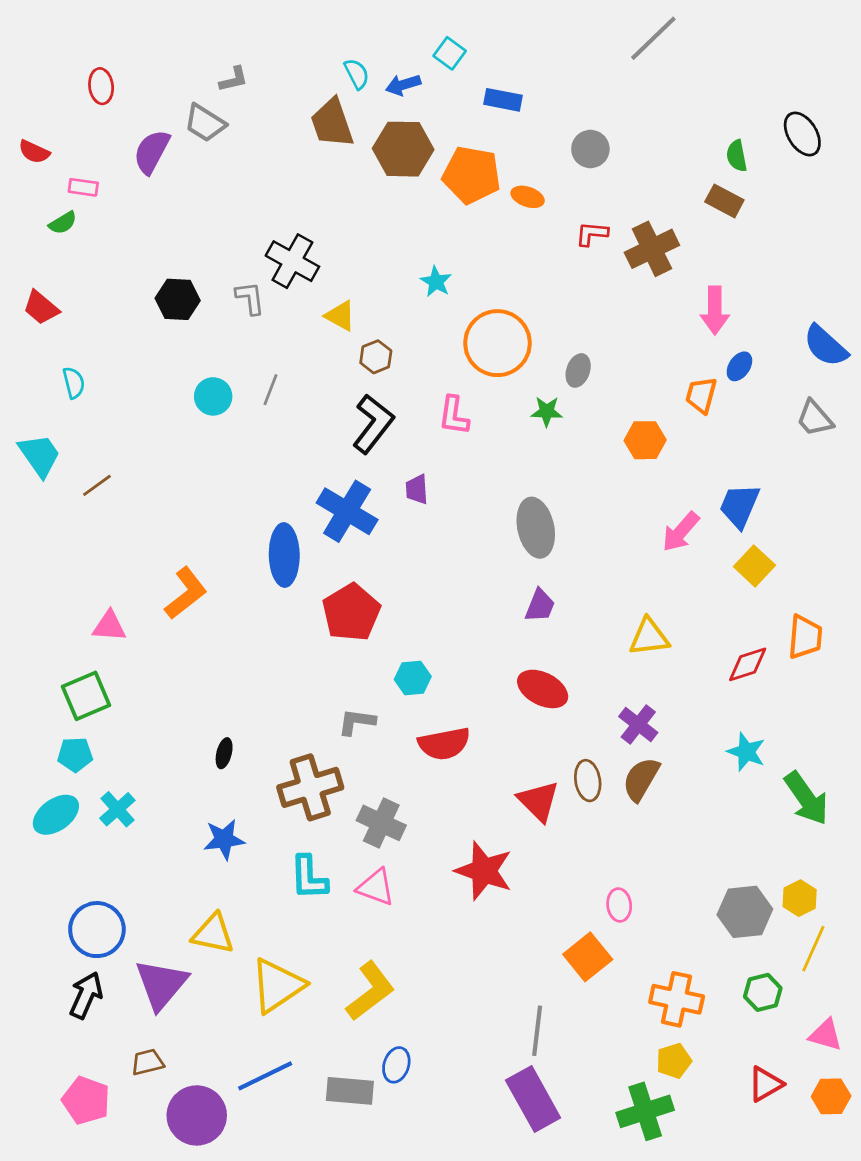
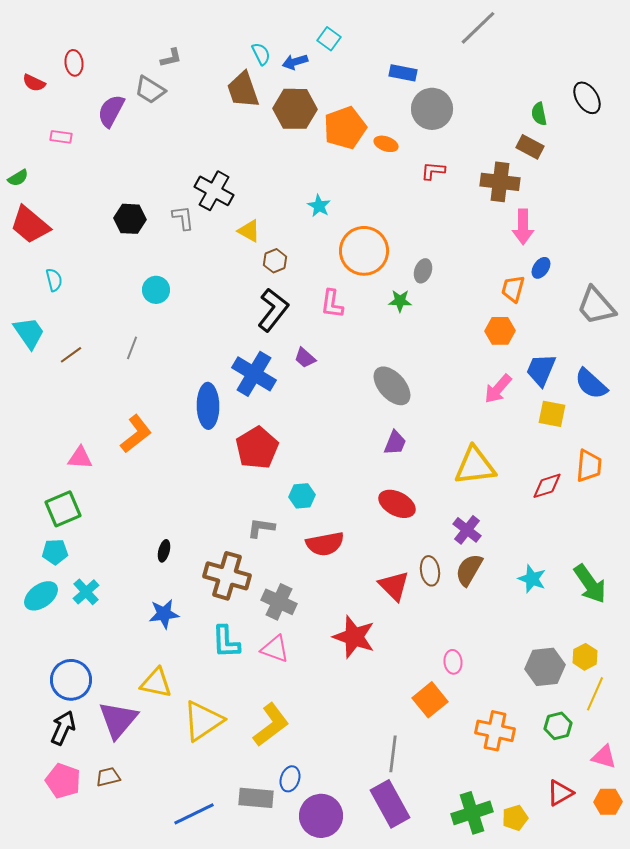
blue rectangle: (503, 100) -> (403, 73), moved
gray circle: (590, 149) -> (432, 109), size x1.5
red semicircle: (34, 152) -> (34, 83), moved
orange pentagon: (472, 175) -> (345, 128), turned -30
green semicircle: (63, 223) -> (18, 178), moved
brown cross: (652, 249) -> (500, 182), moved, turned 33
red trapezoid: (41, 308) -> (30, 225), size x1.5
blue semicircle: (826, 346) -> (591, 384), moved
gray line: (271, 390) -> (132, 348), moved
gray trapezoid: (815, 418) -> (596, 306), size x1.4
orange hexagon: (645, 440) -> (500, 331), moved
purple trapezoid: (417, 489) -> (305, 358), turned -45
gray ellipse: (536, 528) -> (392, 386), turned -30
yellow square: (754, 566) -> (552, 414), turned -32
yellow triangle: (649, 637) -> (475, 466), size x1.4
cyan star: (746, 752) -> (532, 579), moved
brown cross: (310, 787) -> (227, 576), turned 33
yellow pentagon: (674, 1061) -> (515, 818), moved
blue line: (265, 1076) -> (194, 814), moved
pink pentagon: (86, 1100) -> (63, 781), moved
purple circle: (197, 1115) -> (321, 816), moved

